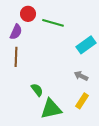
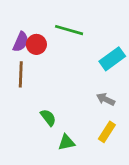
red circle: (28, 14) -> (36, 44), moved
green triangle: (51, 109) -> (66, 142), size x0.6

